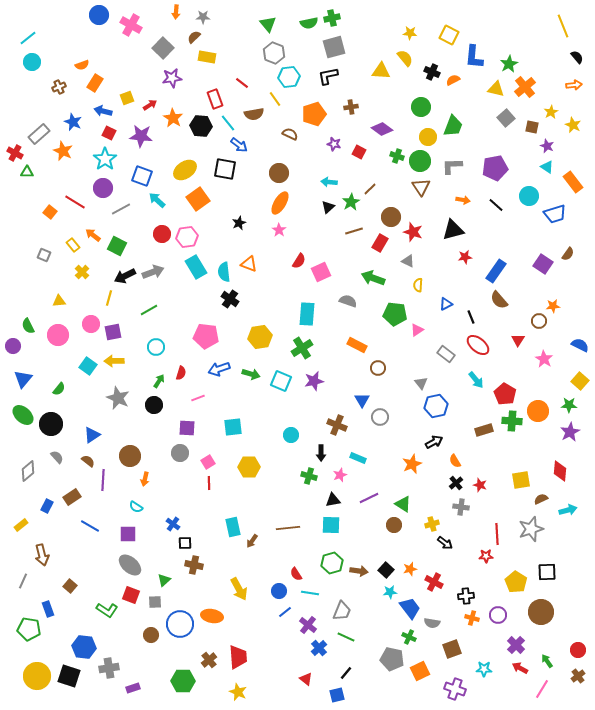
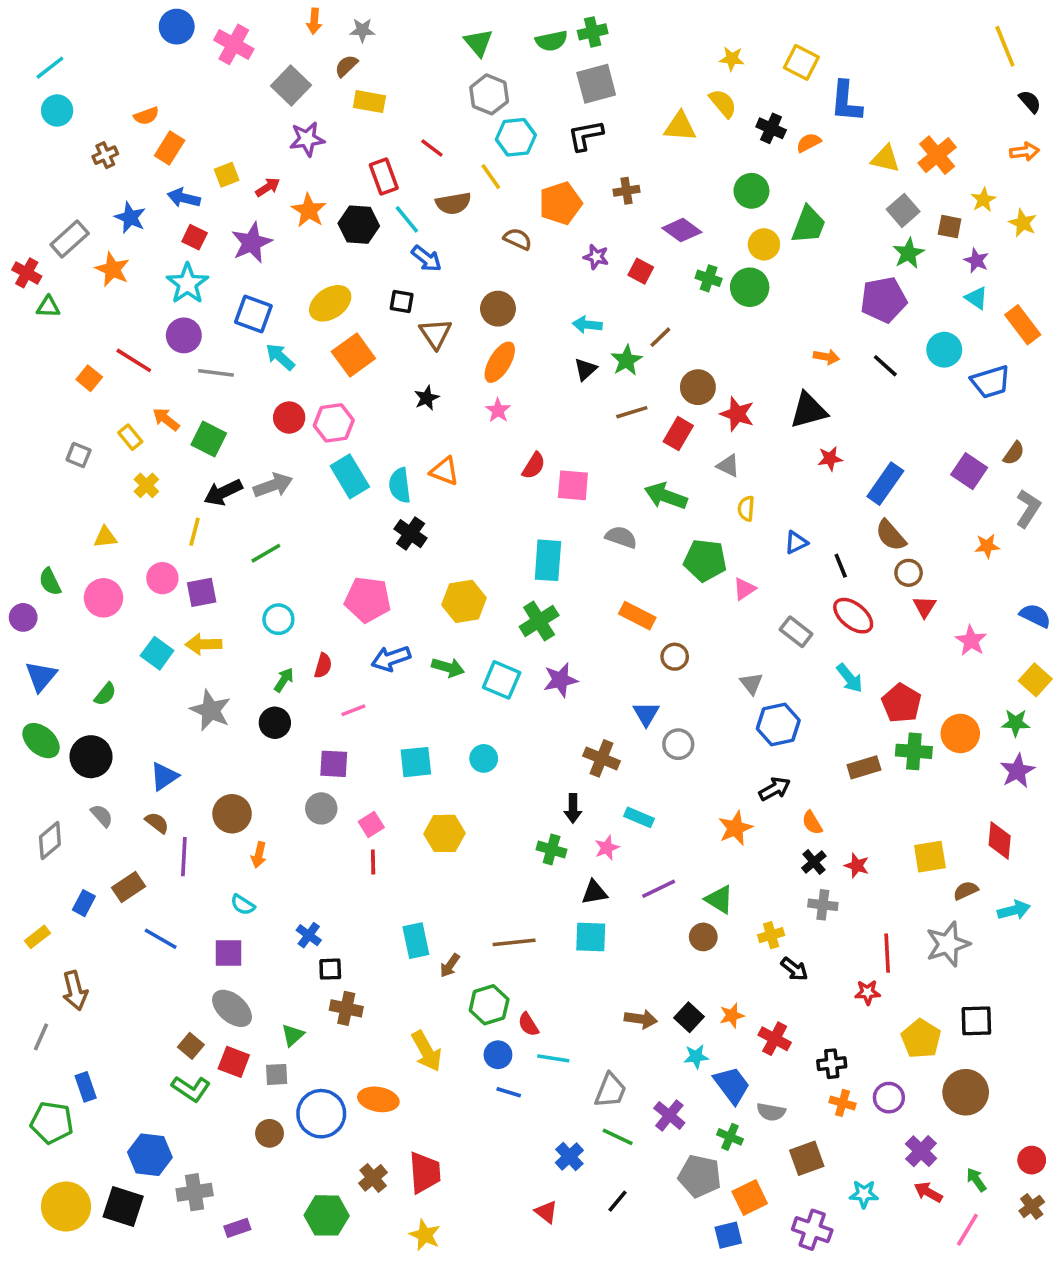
green star: (509, 64) -> (909, 253), moved
purple star: (141, 136) -> (252, 243), turned -30
gray L-shape: (452, 166) -> (1028, 509), moved, turned 125
black square: (225, 169) -> (402, 301), size x0.6
brown triangle: (421, 187) -> (436, 334), moved
gray line: (121, 209) -> (216, 373), turned 36
pink square: (321, 272) -> (573, 485), turned 30
brown circle: (539, 321) -> (909, 573), moved
cyan circle: (291, 435) -> (484, 758), moved
green hexagon: (332, 563) -> (489, 1005), moved
brown square: (70, 586) -> (191, 1046), moved
blue line: (285, 612) -> (509, 1092), turned 56
purple cross: (308, 625) -> (669, 1115), moved
blue square: (337, 695) -> (728, 1235), moved

